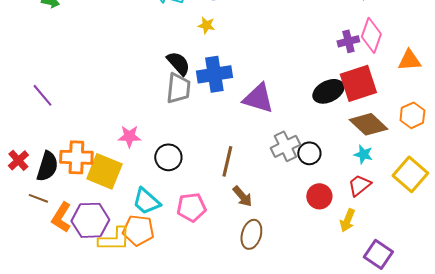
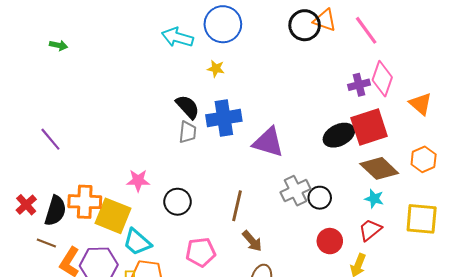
orange triangle: (409, 60) -> (421, 104), turned 45
gray trapezoid: (178, 88) -> (188, 132), size x0.7
yellow square: (410, 174) -> (422, 219), turned -36
cyan trapezoid: (146, 201) -> (137, 242), moved

